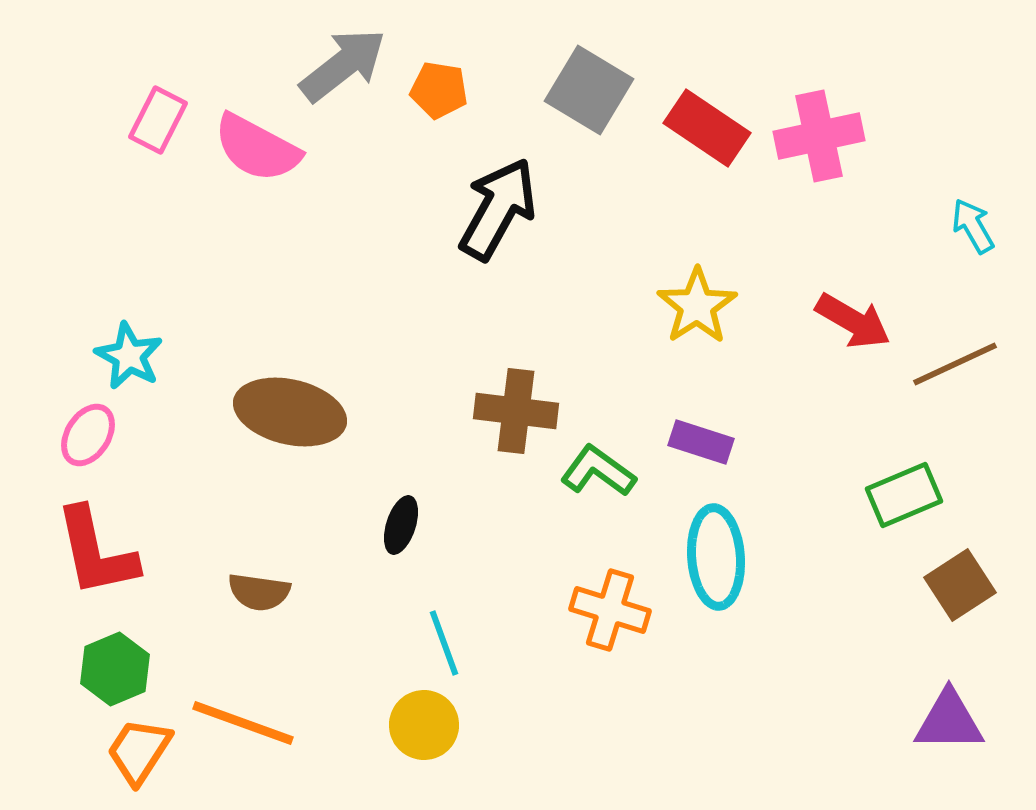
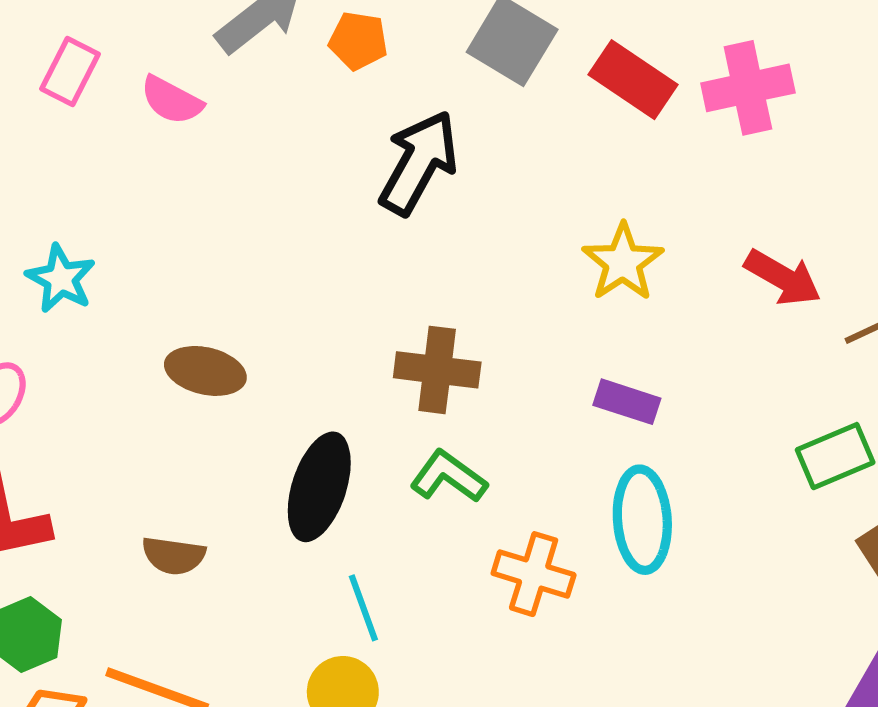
pink semicircle: (257, 148) -> (172, 100), size x0.7
cyan star: (129, 356) -> (61, 279), moved
brown ellipse: (290, 412) -> (205, 371), size x0.7
green L-shape: (598, 471) -> (448, 477), moved
black ellipse: (401, 525) -> (319, 487), size x1.8

